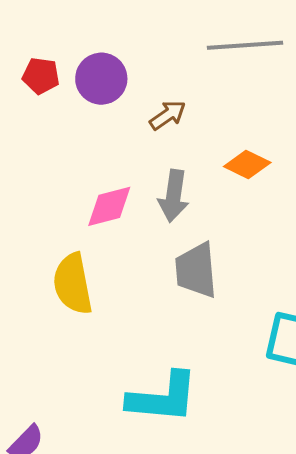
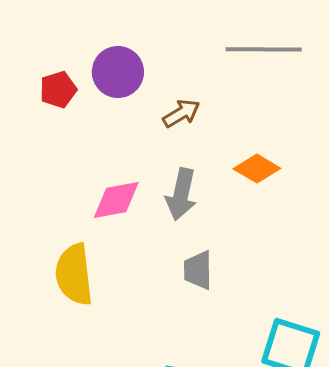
red pentagon: (41, 76) -> (58, 90), moved, turned -30
gray trapezoid: (196, 270) -> (198, 270), size x0.7

